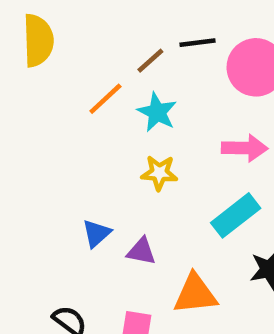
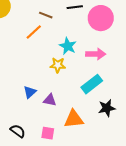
brown line: (150, 61) -> (46, 15), moved, turned 64
cyan star: (157, 112) -> (68, 46), moved

